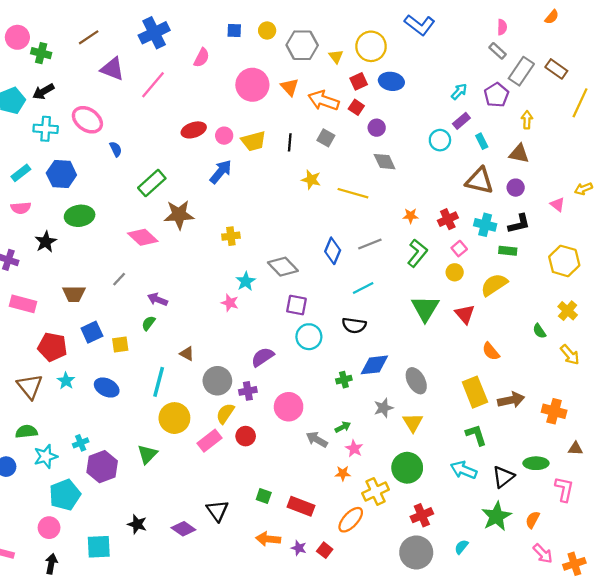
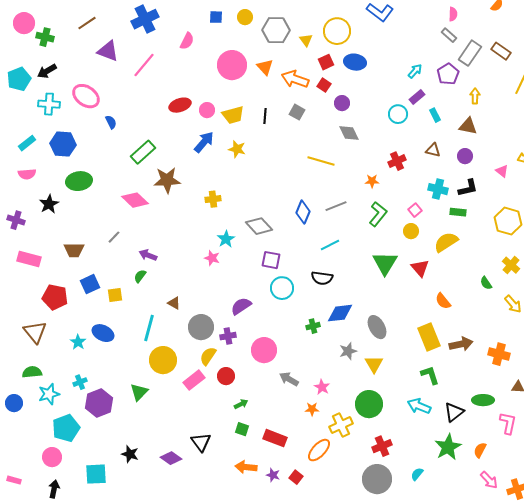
yellow star: (311, 180) -> (237, 149), moved
brown triangle: (479, 181) -> (433, 150), size x0.6
red cross: (448, 219) -> (397, 161), moved
cyan star: (66, 381) -> (78, 342), moved
green arrow: (343, 427) -> (241, 404), moved

